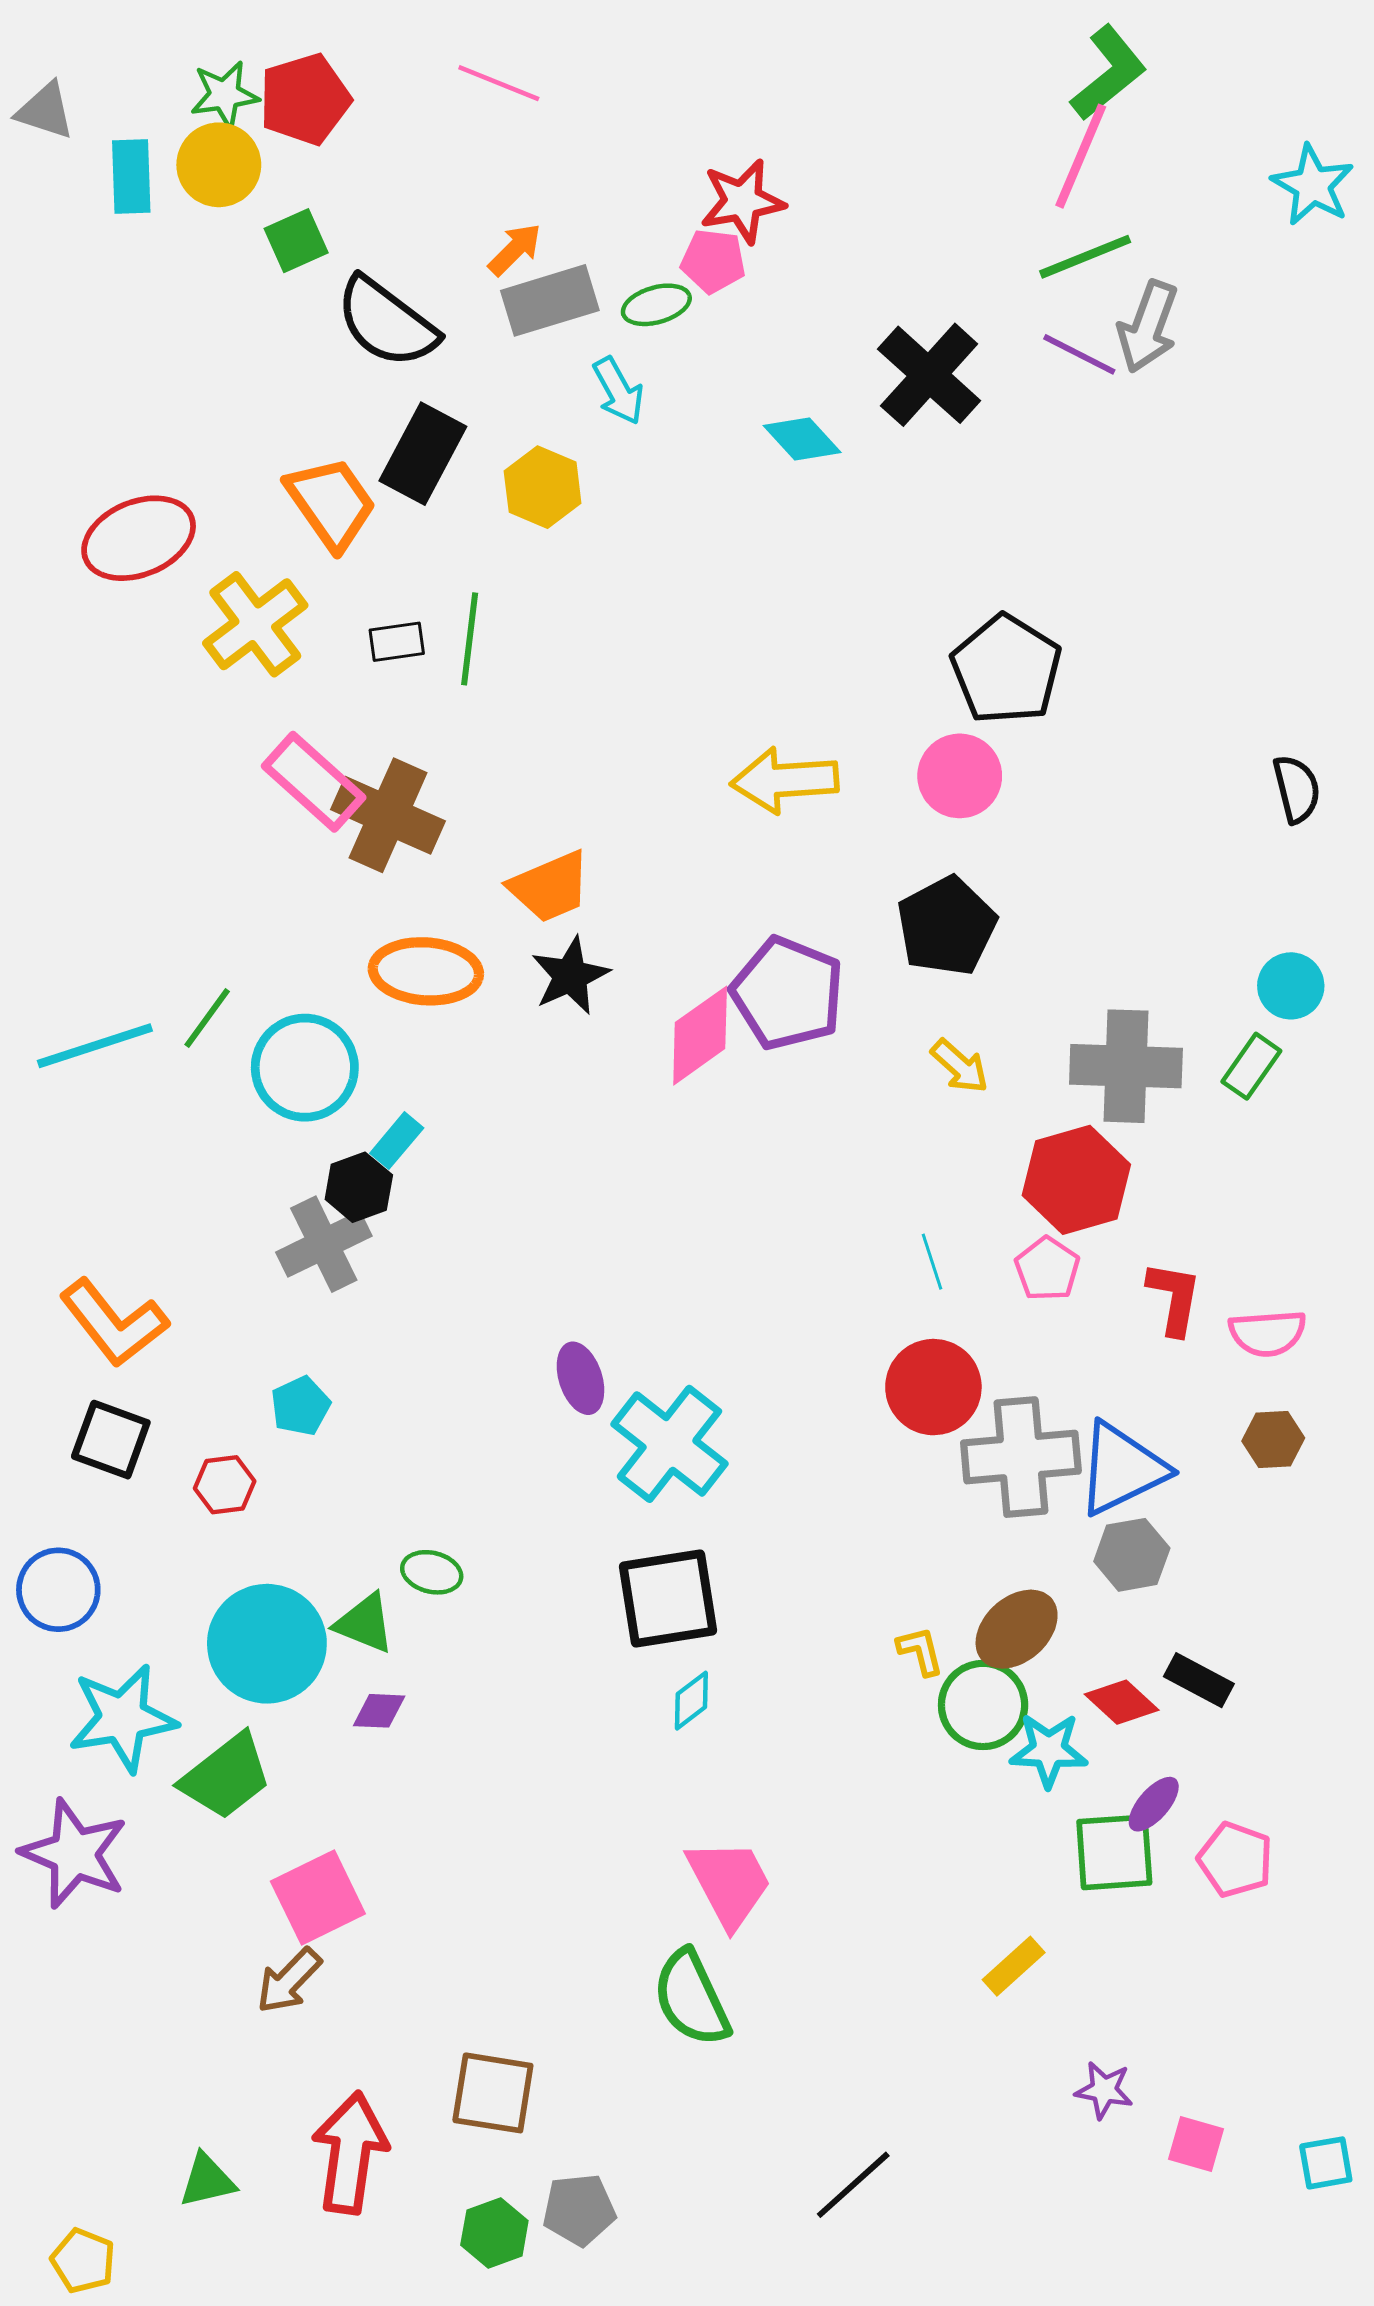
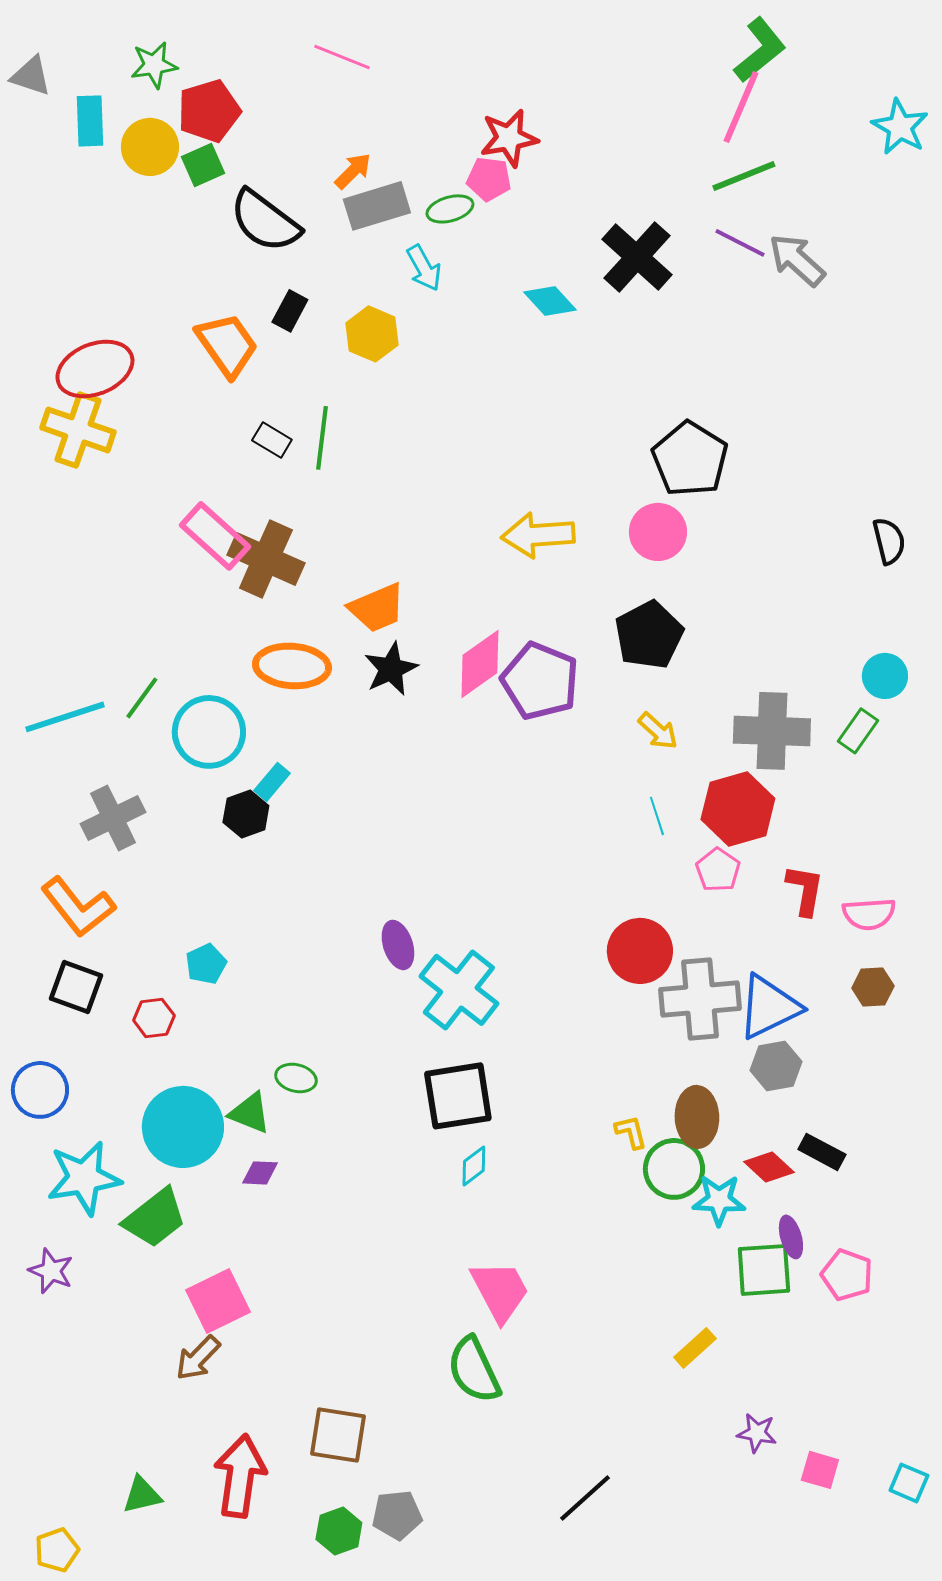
red pentagon: (305, 99) -> (209, 111), moved
yellow circle: (219, 165) -> (150, 147), moved
gray arrow: (1148, 327) -> (797, 260), moved, turned 112
black rectangle: (423, 454) -> (290, 311), size x0.6
yellow cross: (255, 624) -> (78, 430), moved, turned -34
black rectangle: (397, 642) -> (272, 440), turned 39
pink diamond: (700, 1036) -> (480, 664), moved
gray cross: (324, 1244) -> (113, 818), moved
cyan line: (932, 1262) -> (657, 816), moved
brown ellipse: (1017, 1629) -> (697, 1117), turned -50
purple ellipse: (1154, 1804) -> (791, 1237), turned -57
purple star: (74, 1854) -> (51, 1271), size x0.6
cyan square: (1326, 2163) -> (909, 1483), turned 33
yellow pentagon: (83, 2261) -> (57, 1550), turned 30

